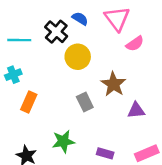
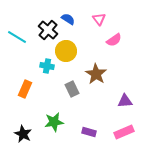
pink triangle: (117, 19) -> (99, 19), size x0.6
cyan line: (19, 40) -> (17, 37), turned 30
cyan cross: (13, 75) -> (47, 66), moved, turned 32
purple triangle: (136, 110) -> (125, 101), moved

